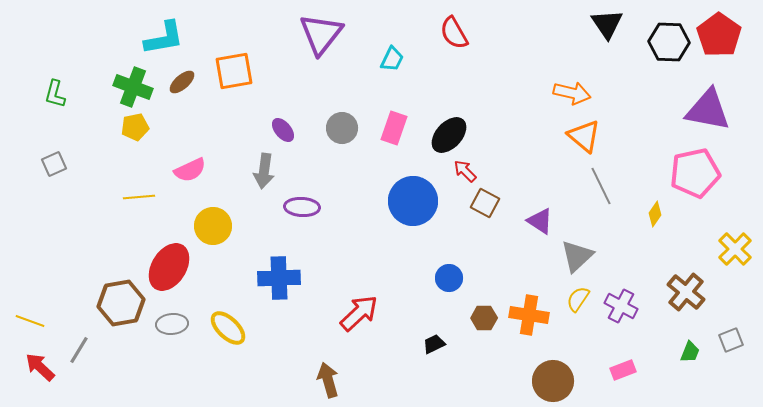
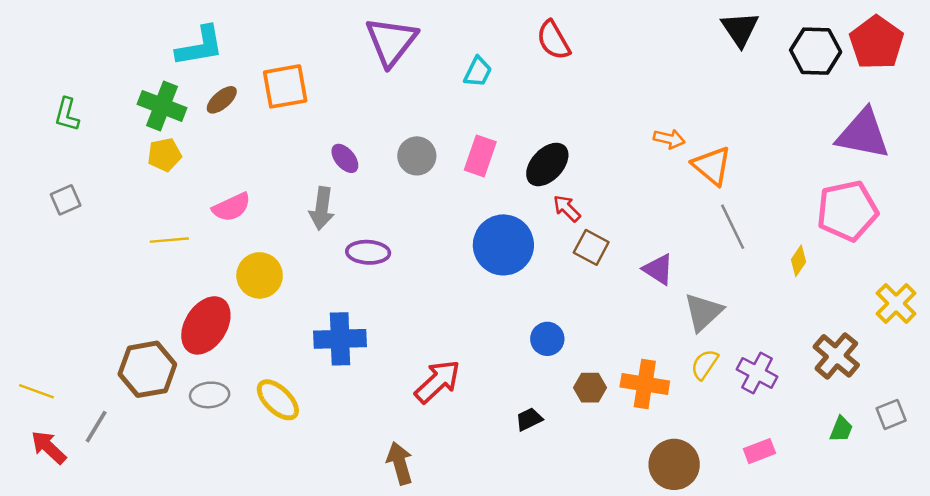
orange arrow: (572, 93) -> (669, 139), moved, size x0.7

